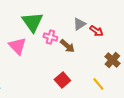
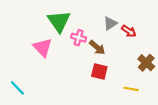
red square: (62, 80) -> (99, 71), moved, turned -35
yellow line: (98, 84) -> (131, 89), turned -40

